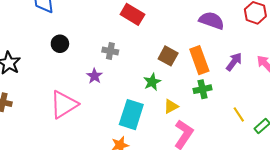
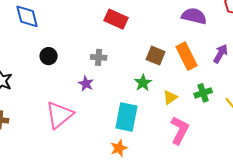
green cross: (202, 89) -> (203, 93), moved
yellow triangle: (171, 106) -> (170, 97), moved

